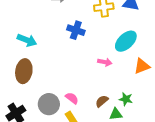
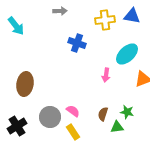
cyan arrow: (27, 40) -> (16, 26), moved, turned 30
pink arrow: (105, 62) -> (106, 75), turned 88
brown semicircle: (102, 101) -> (103, 114), turned -32

